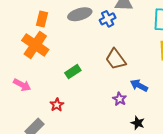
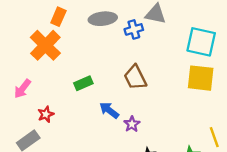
pink arrow: (22, 85) -> (22, 89), turned 90
blue arrow: (139, 85) -> (109, 110), moved
red star: (57, 105) -> (46, 114), moved

